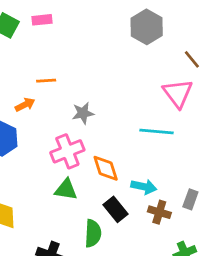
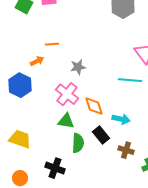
pink cross: (67, 151) -> (67, 94), turned -30
brown cross: (159, 212) -> (126, 150), moved
green semicircle: (93, 233) -> (78, 143), moved

